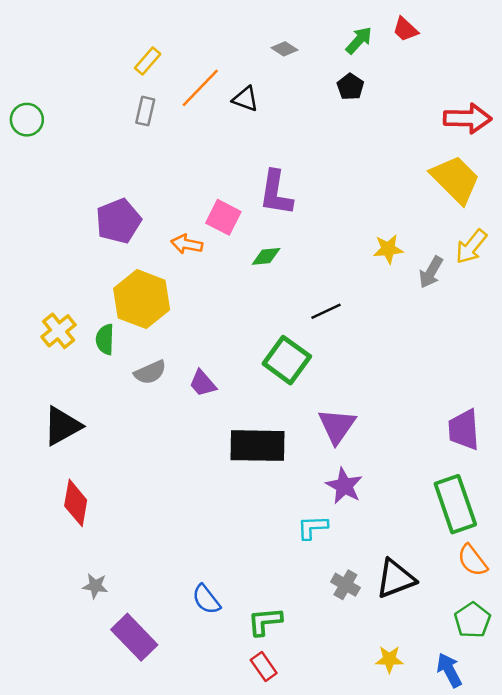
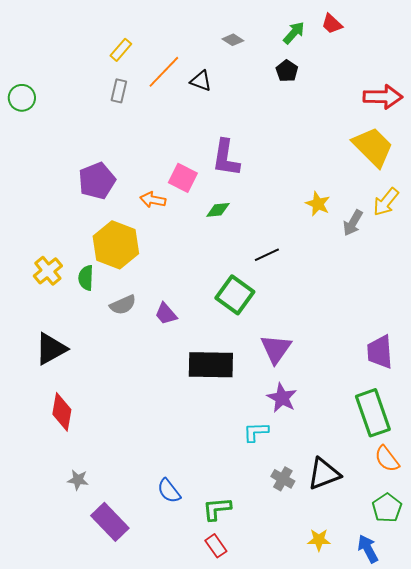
yellow star: (388, 249) -> (318, 204), turned 30

